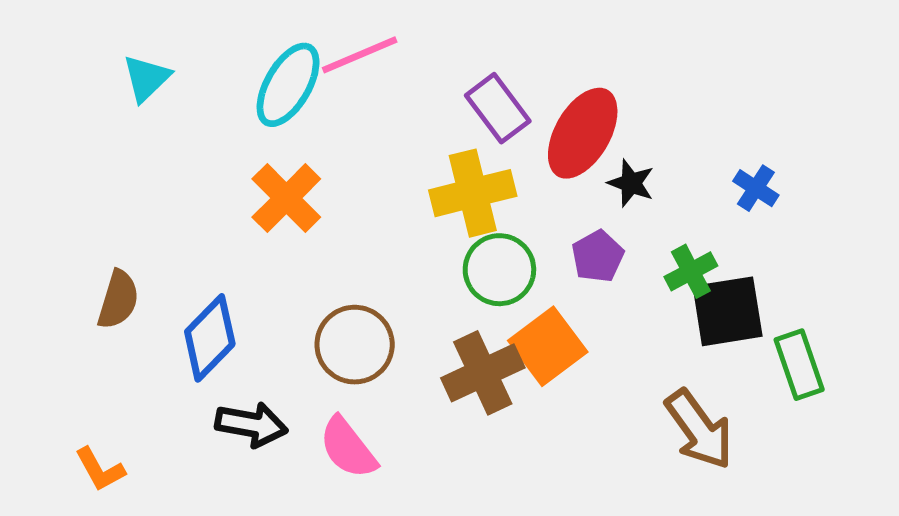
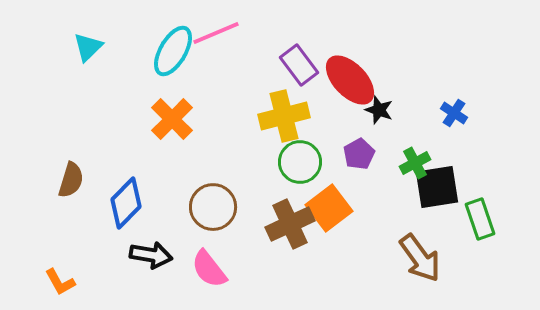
red ellipse: (583, 133) -> (350, 80), turned -74

